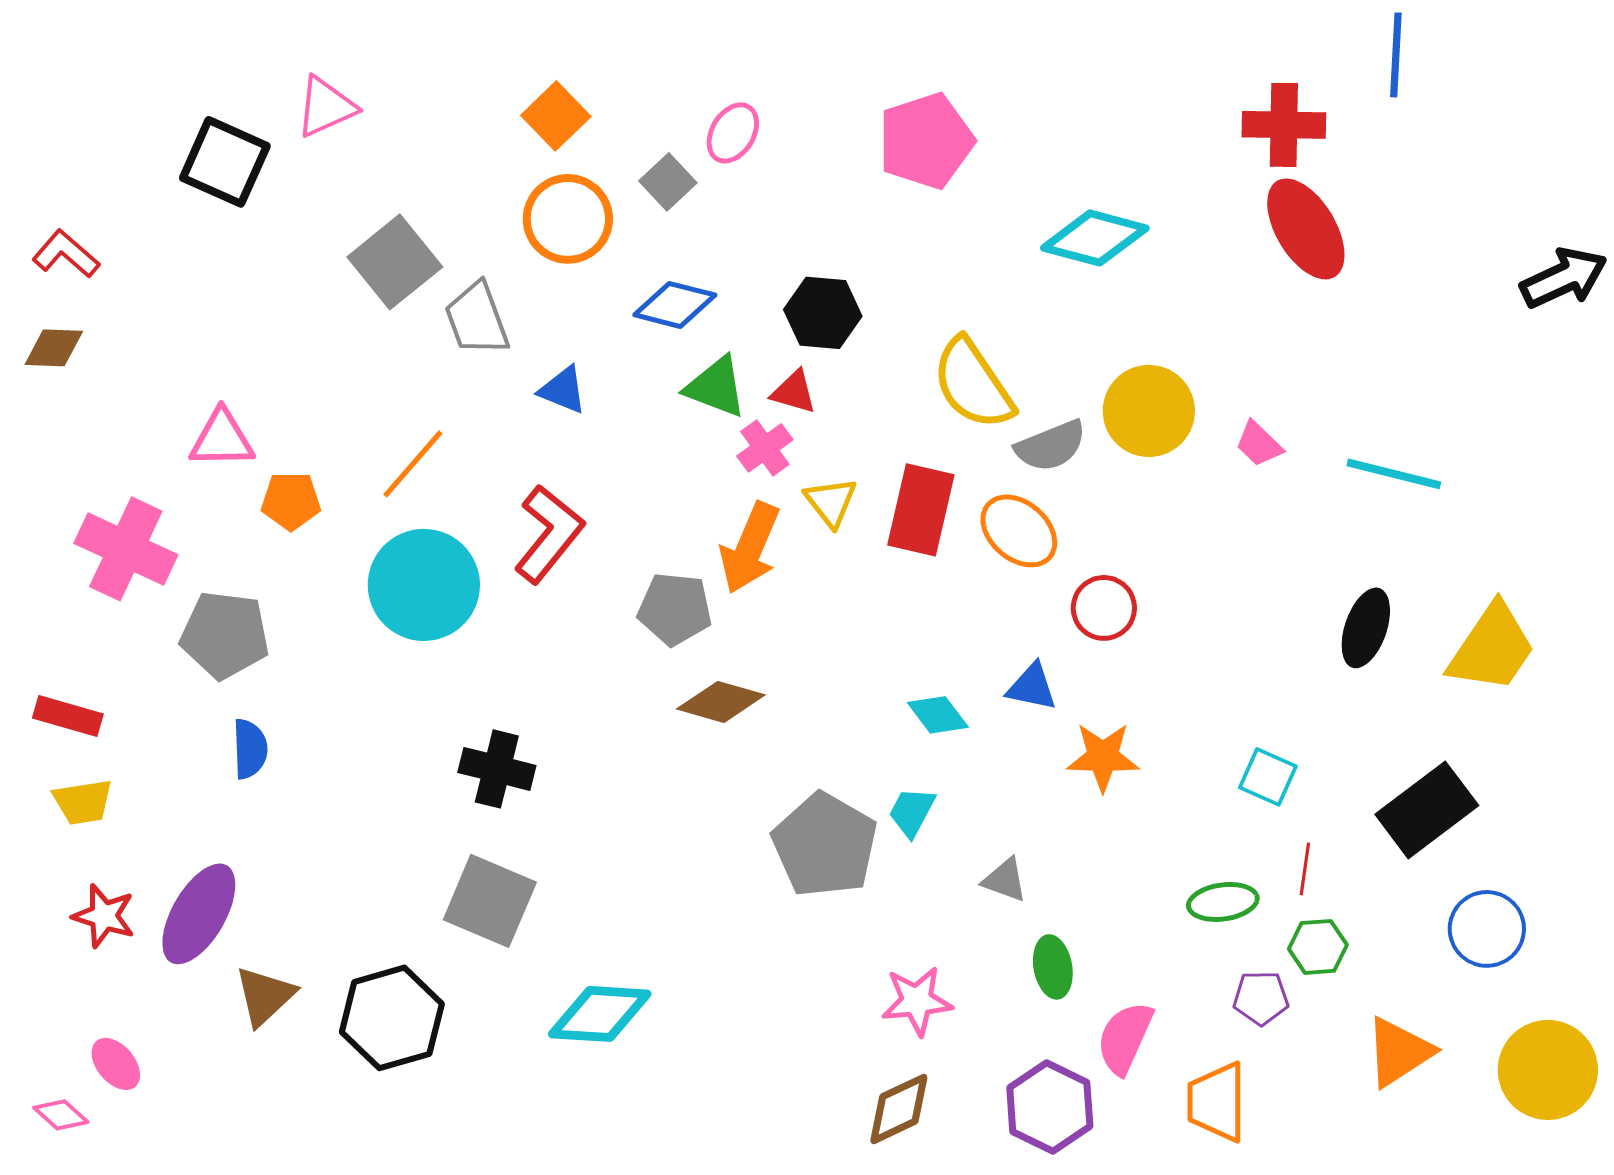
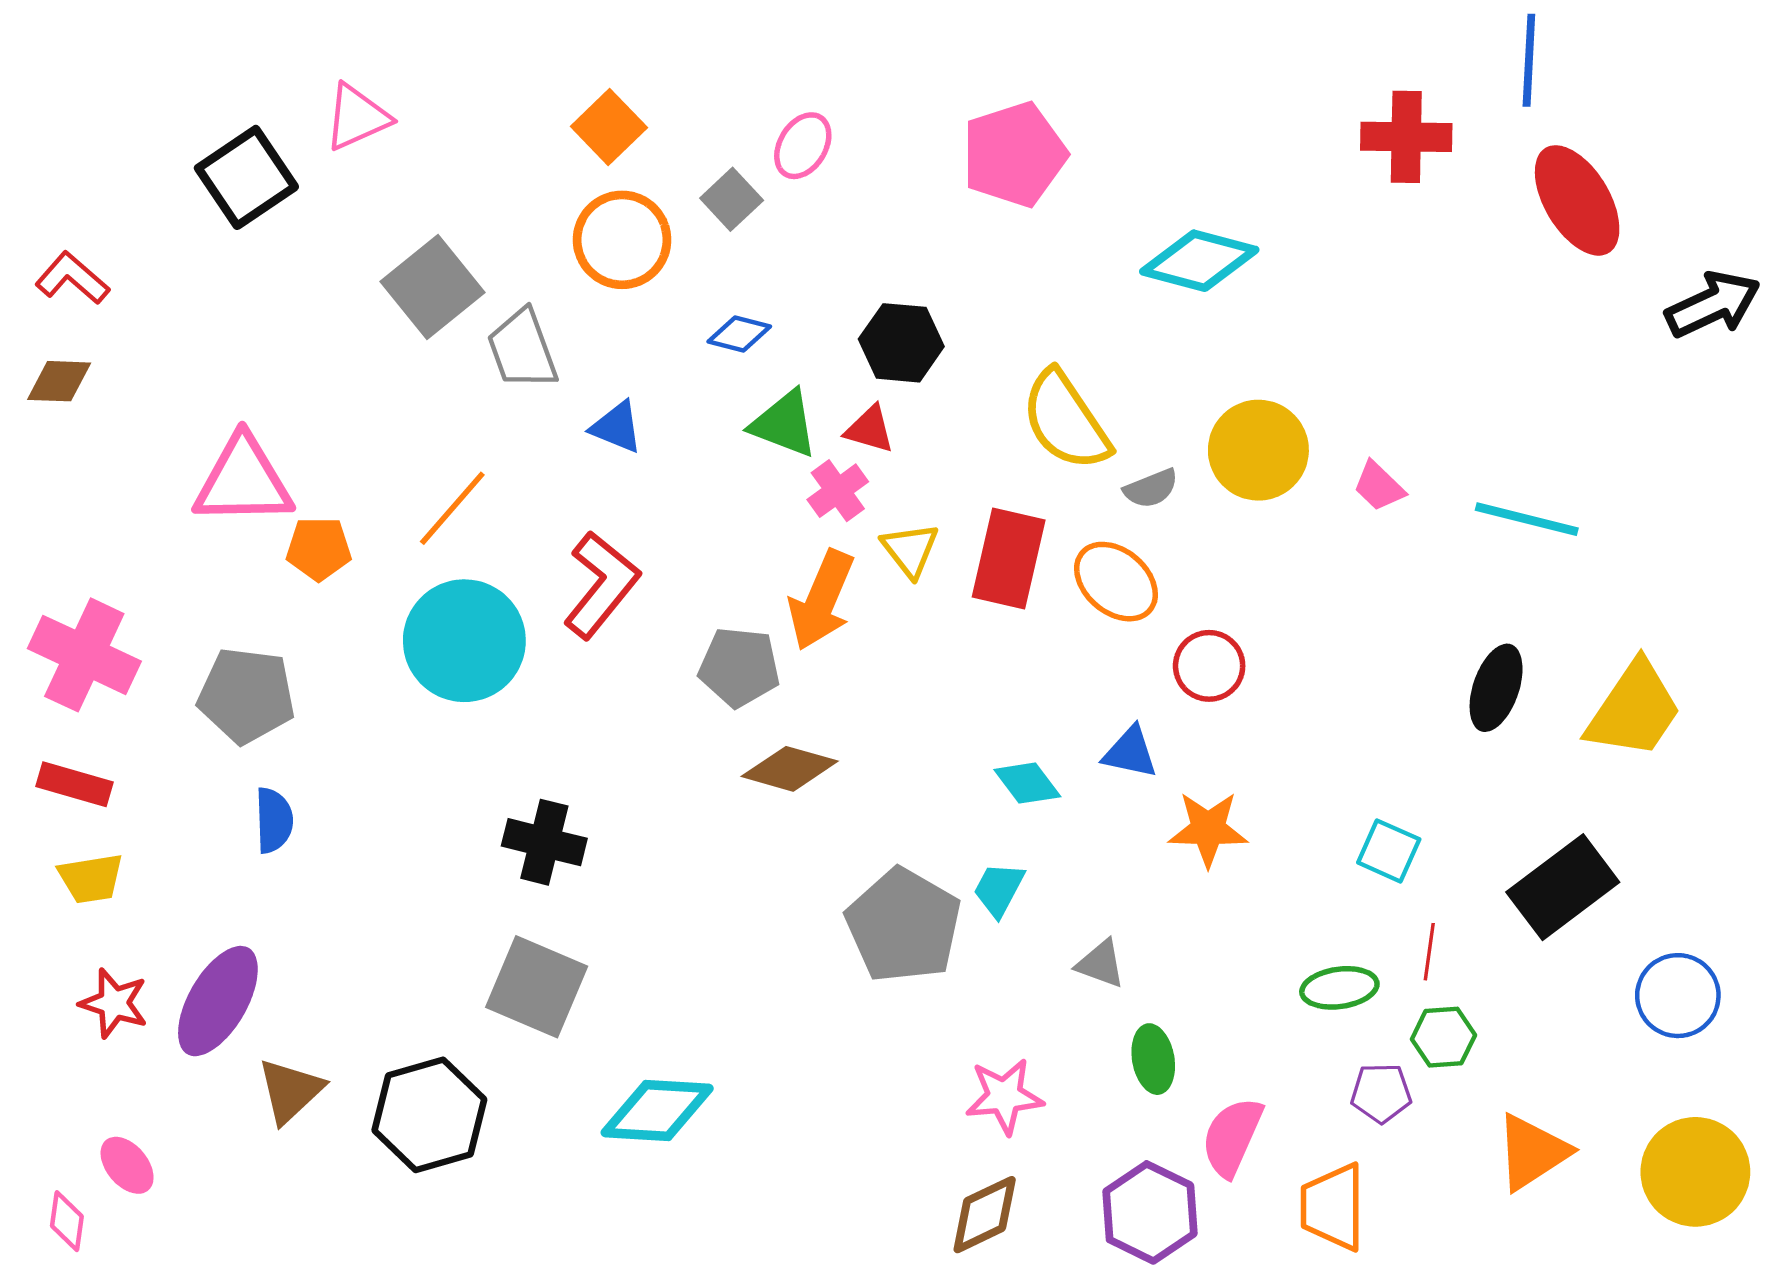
black square: (225, 162) -> (246, 177), turned 32
red ellipse: (1306, 229) -> (1577, 200), moved
blue diamond: (675, 305) -> (739, 334), size x0.7
pink triangle: (222, 439) -> (243, 481), size x1.4
gray semicircle: (1051, 446) -> (1151, 488), size x0.7
pink cross: (126, 549) -> (84, 655), moved
blue circle: (1487, 929) -> (1678, 996), moved
pink diamond: (61, 1115) -> (67, 1221), turned 56

